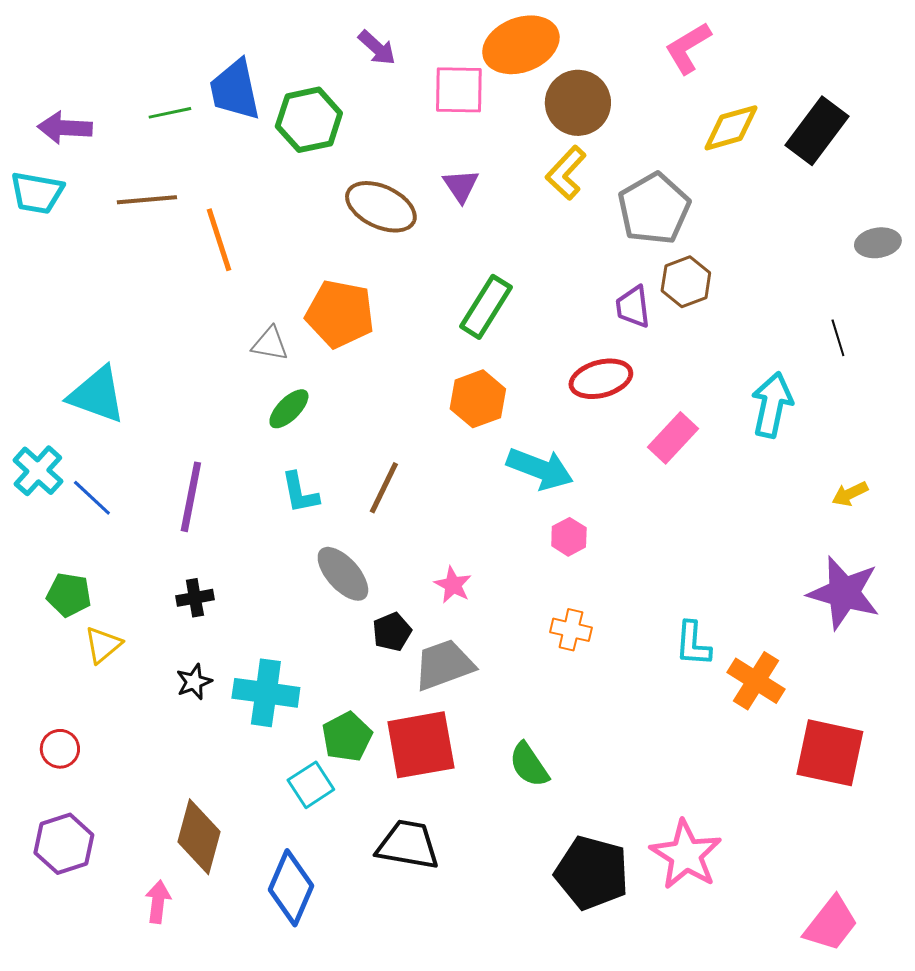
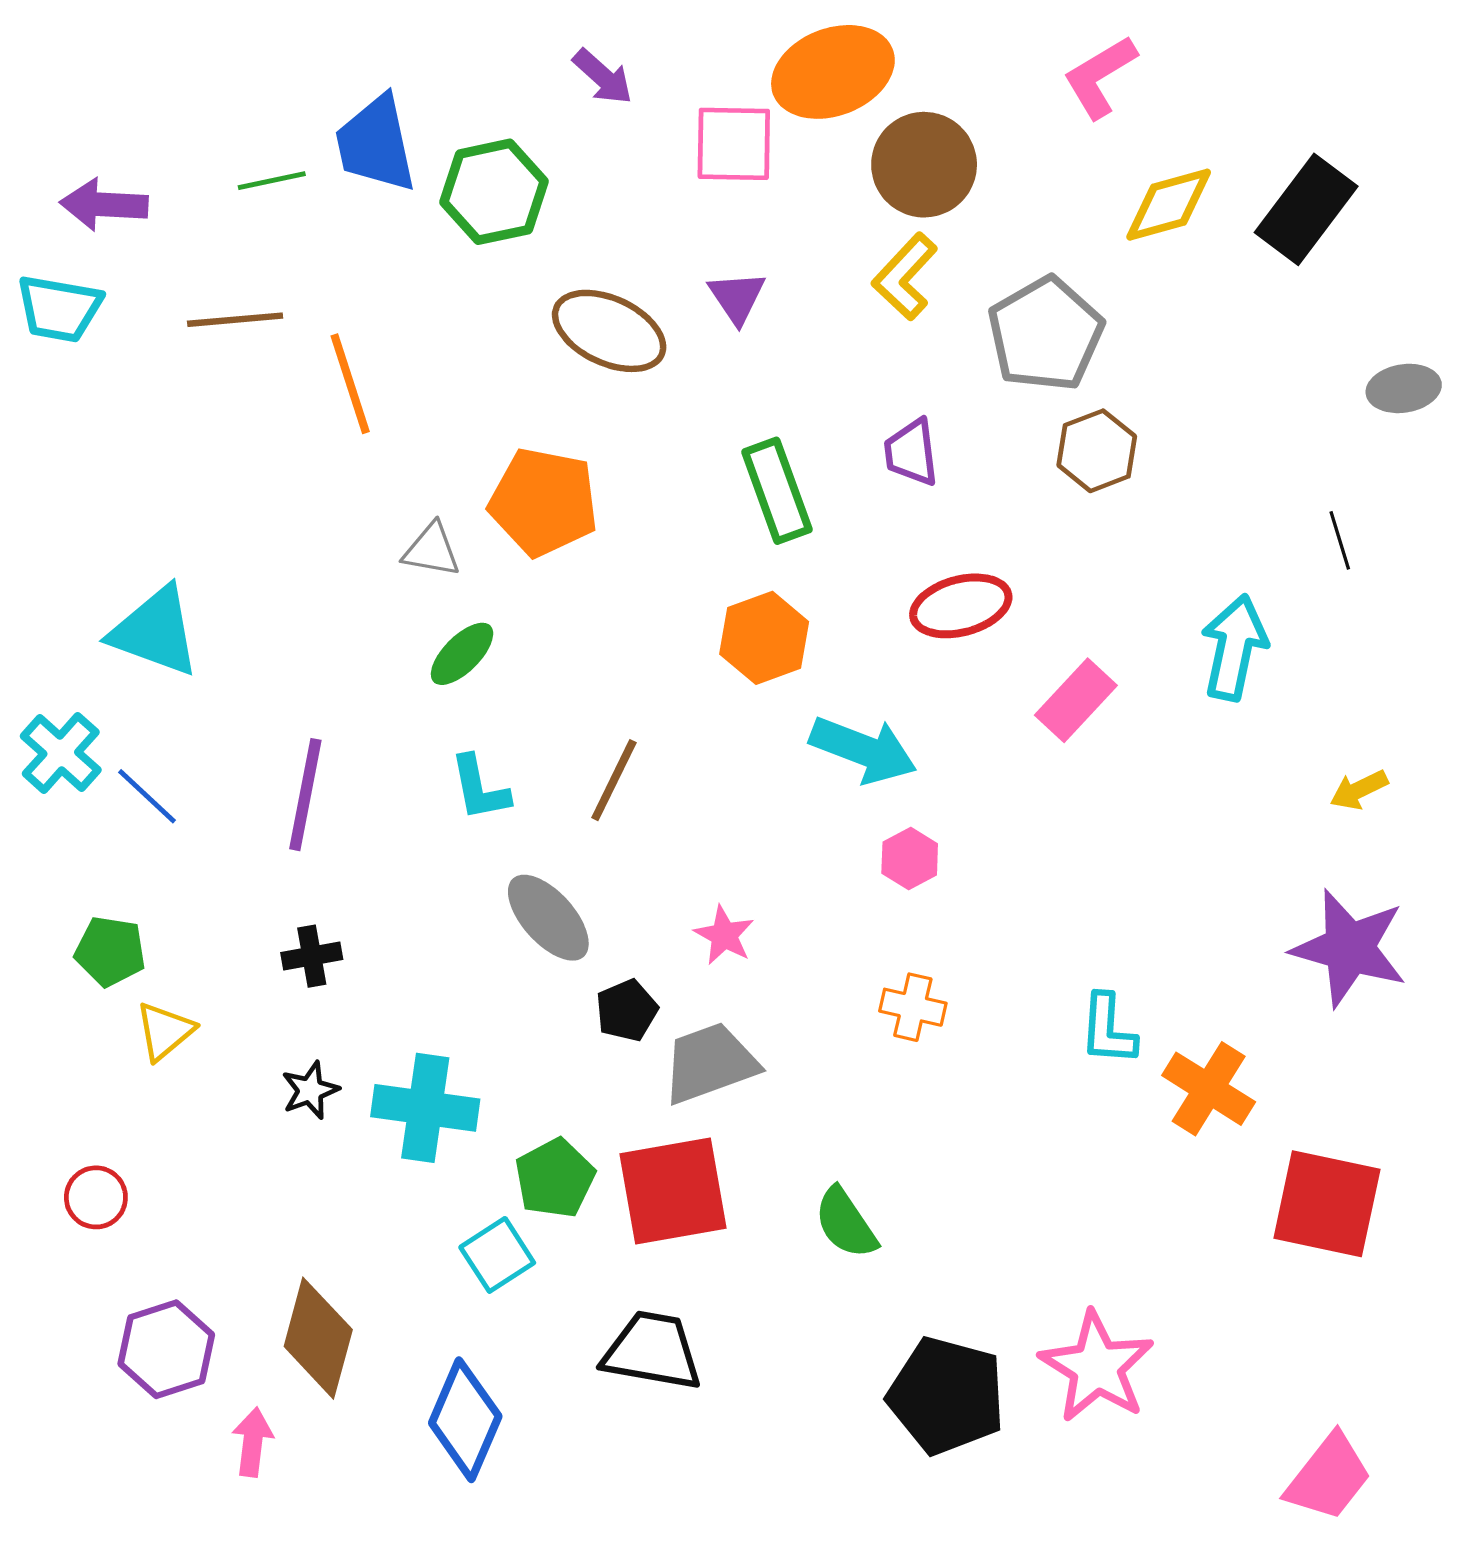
green rectangle: (486, 307) -> (777, 491), turned -52
purple trapezoid: (633, 307) -> (911, 452), moved
purple hexagon: (64, 844) -> (166, 1349), moved

